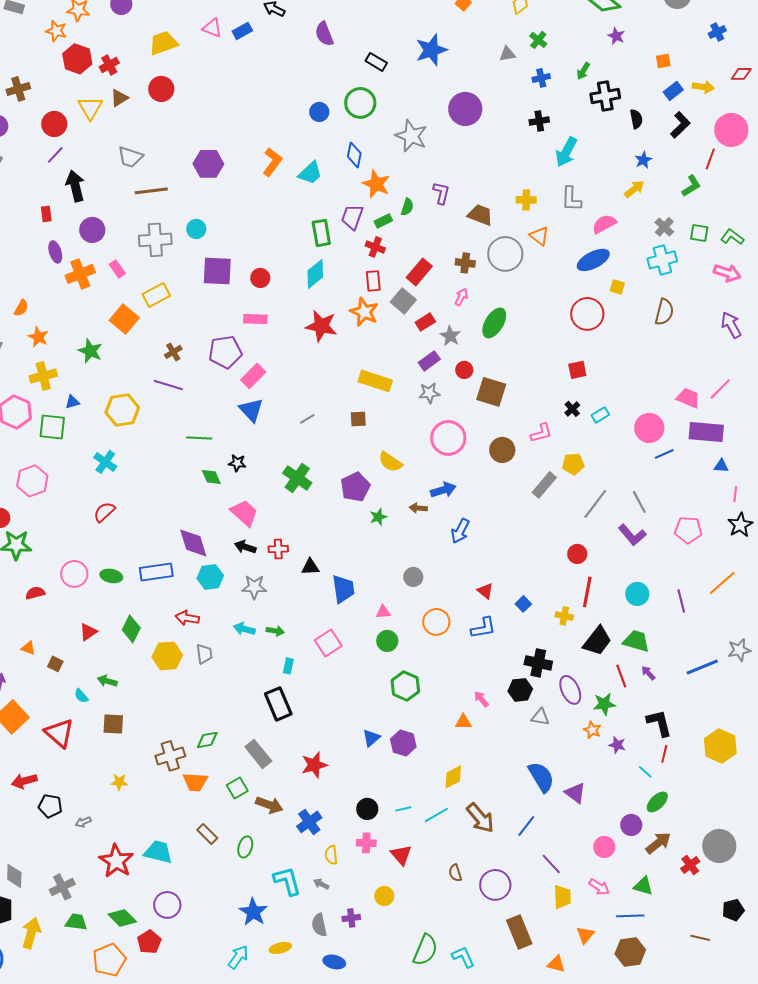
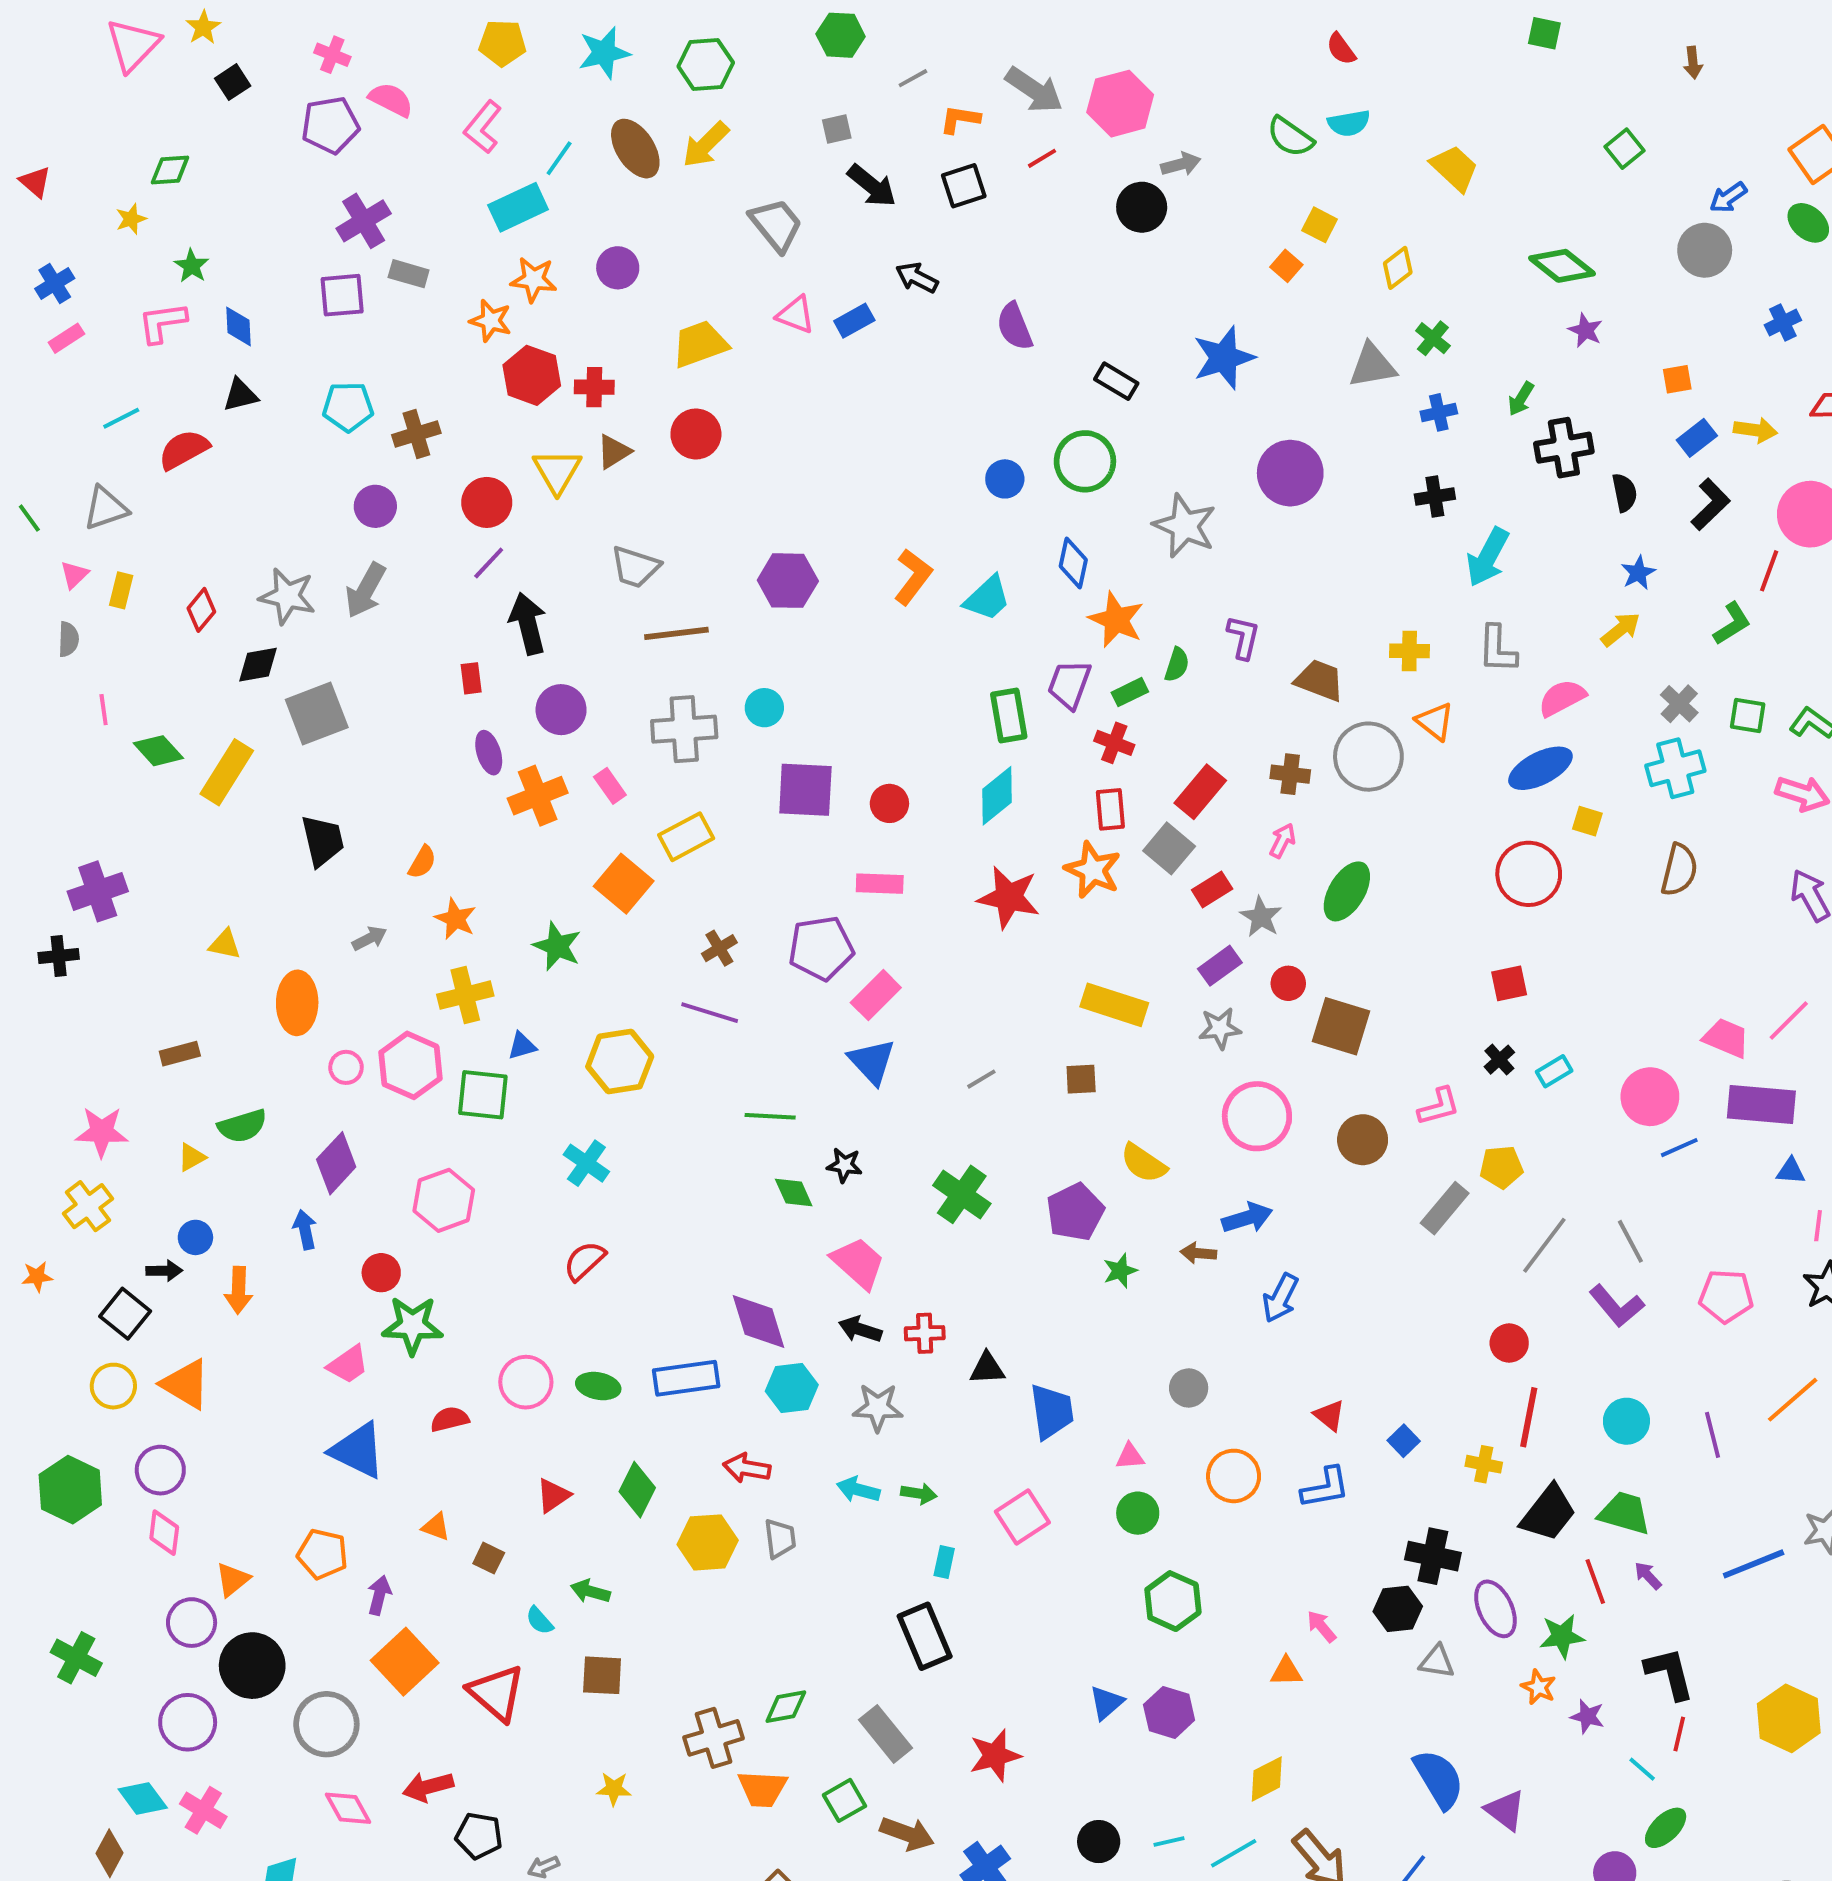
gray triangle: (507, 54) -> (1372, 366), size x1.5
red cross: (109, 65) -> (594, 387), turned 30

